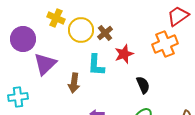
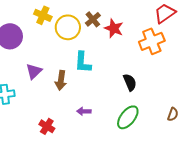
brown cross: (105, 33) -> (93, 19), moved
red star: (124, 54) -> (114, 28), moved, turned -30
purple triangle: (45, 64) -> (34, 71), moved, size x0.7

